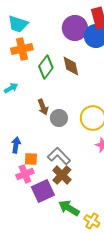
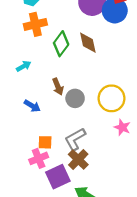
blue arrow: (16, 145) -> (32, 106), moved, turned 112
gray L-shape: (59, 156) -> (75, 139), turned -75

